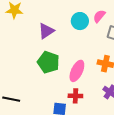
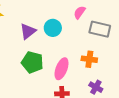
cyan circle: (80, 21) -> (53, 28), moved

